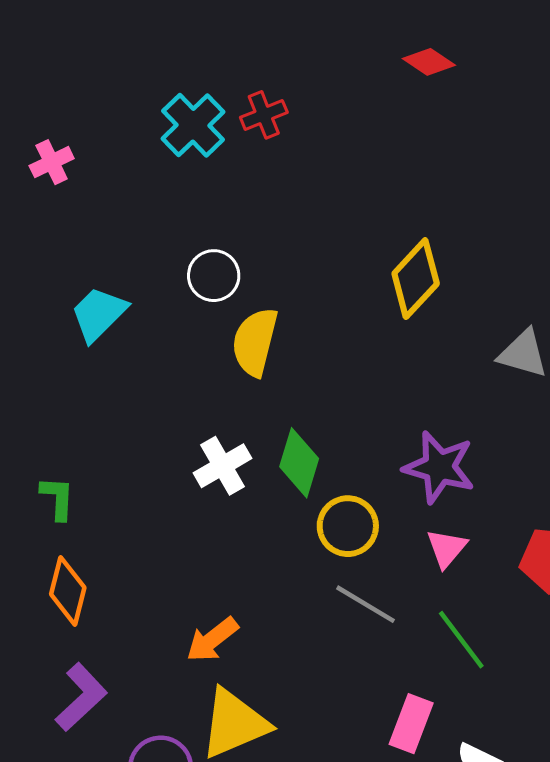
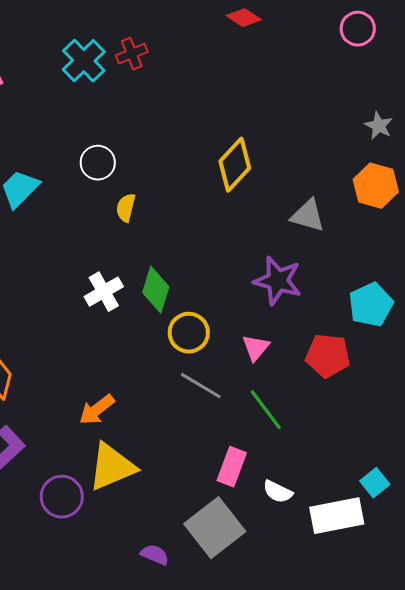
yellow semicircle: (255, 342) -> (126, 208), size x0.6
purple star: (439, 467) -> (278, 281), moved

